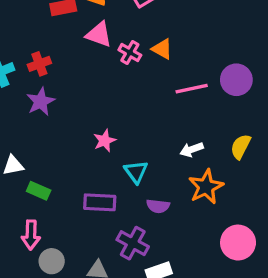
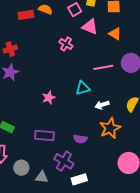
pink triangle: (99, 34) -> (90, 27), moved
orange triangle: (162, 49) -> (115, 34), moved
cyan triangle: (136, 172) -> (83, 88), moved, turned 49
gray circle: (52, 261) -> (21, 168), moved

